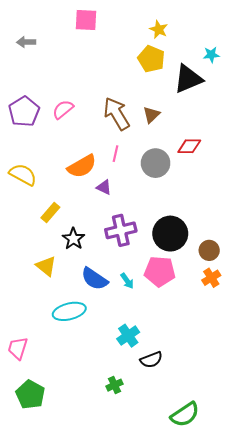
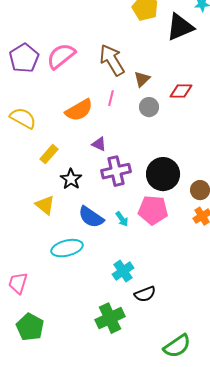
pink semicircle: (63, 109) -> (61, 56), size x1.4
brown triangle: (151, 115) -> (142, 79), moved
gray circle: (156, 163) -> (149, 107), size x0.7
purple triangle: (104, 187) -> (99, 144), moved
green cross: (114, 385) -> (110, 318), size x1.8

